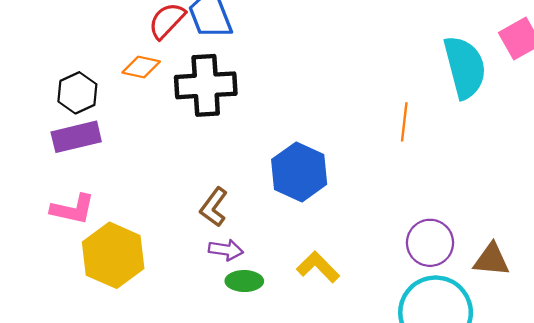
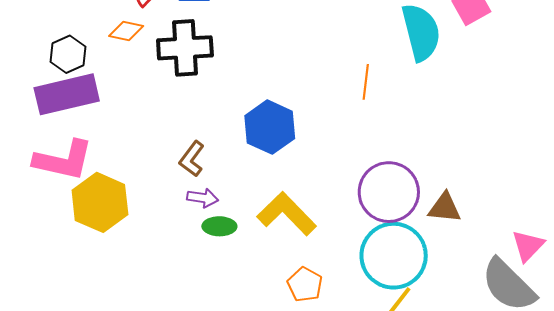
purple rectangle: (76, 137) -> (67, 94), size x1.4
pink L-shape: (73, 209) -> (63, 160), size x1.5
purple circle: (430, 243) -> (389, 192), size x1.4
yellow L-shape: (318, 267) -> (287, 214), size x1.5

